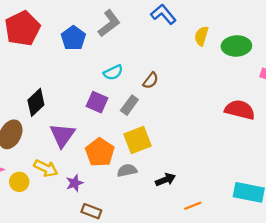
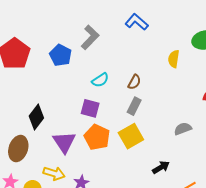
yellow semicircle: (201, 36) -> (174, 59), moved
gray rectangle: (129, 105) -> (134, 106), moved
orange pentagon: (100, 152) -> (97, 137), moved
gray semicircle: (127, 170) -> (183, 129), moved

